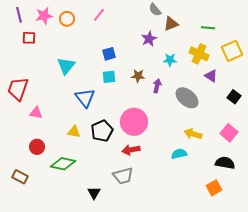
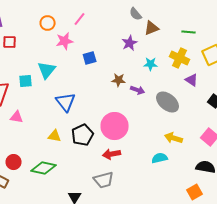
pink star: (44, 16) -> (65, 41), moved
cyan square: (109, 77) -> (26, 81), moved
purple arrow: (157, 86) -> (138, 90), turned 96
red circle: (37, 147) -> (14, 162), moved

